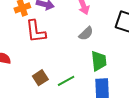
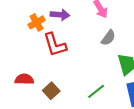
brown square: (40, 78) -> (51, 91), moved

